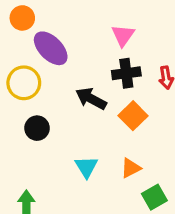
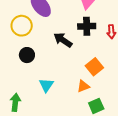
orange square: (133, 116) -> (94, 67), moved
cyan triangle: (86, 167) -> (46, 85), moved

